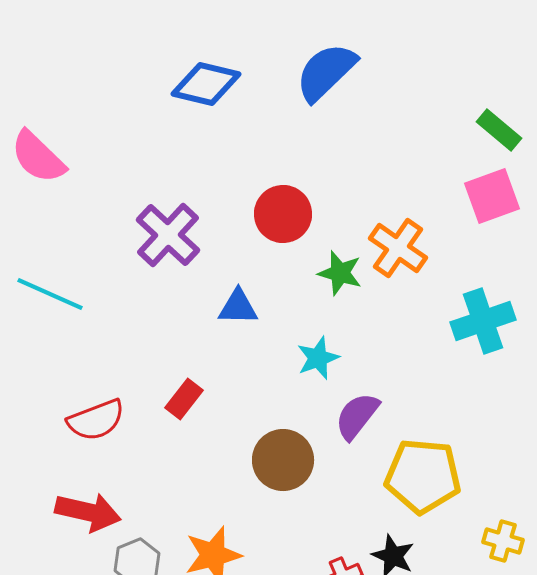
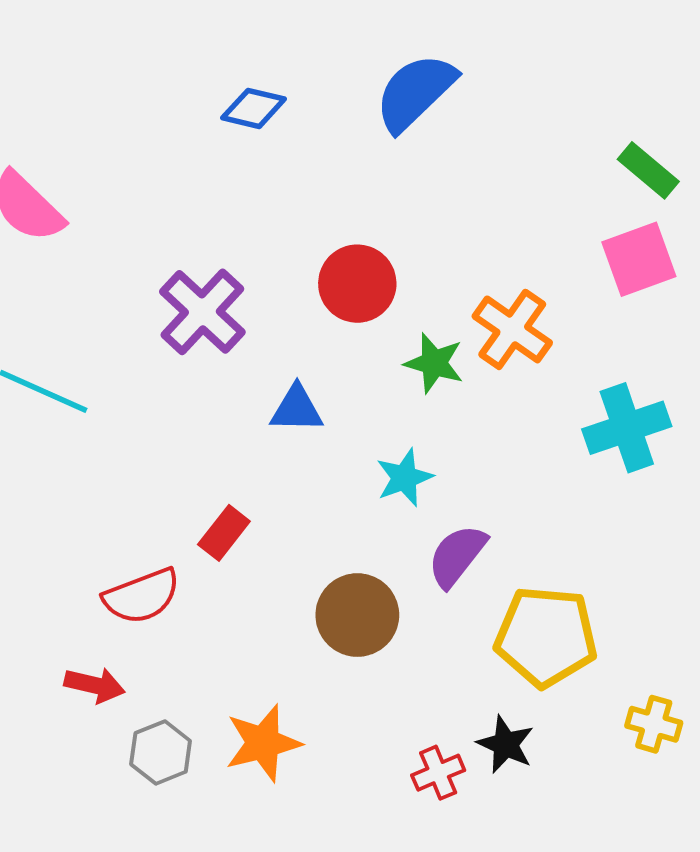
blue diamond: (206, 84) -> (254, 108), size x0.7
red semicircle: (96, 420) -> (142, 596), moved
red arrow: (88, 512) -> (95, 685), size x0.7

